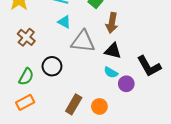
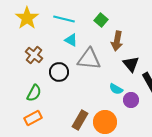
black triangle: (113, 51) -> (131, 64), moved, turned 36
black circle: (52, 66) -> (59, 72), moved
orange circle: (99, 106) -> (105, 122), size x1.5

